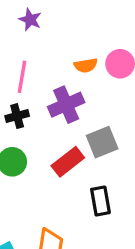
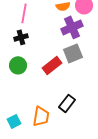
purple cross: (66, 105) -> (72, 27), moved
black rectangle: (100, 201) -> (67, 103), moved, turned 48

